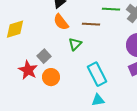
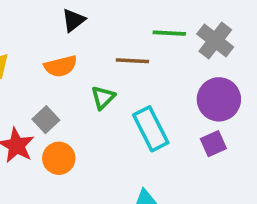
orange semicircle: (61, 22) -> (61, 66), moved, turned -66
cyan rectangle: (97, 74) -> (151, 129), moved

